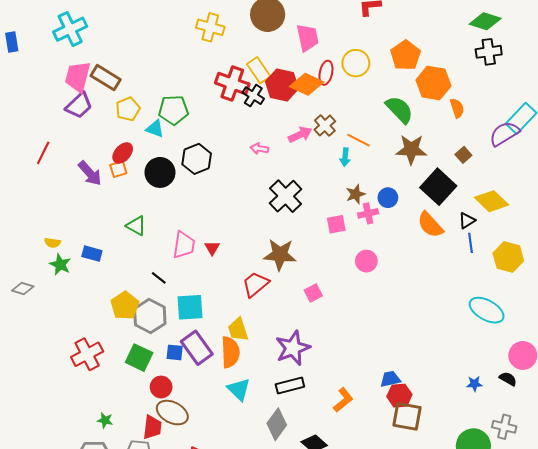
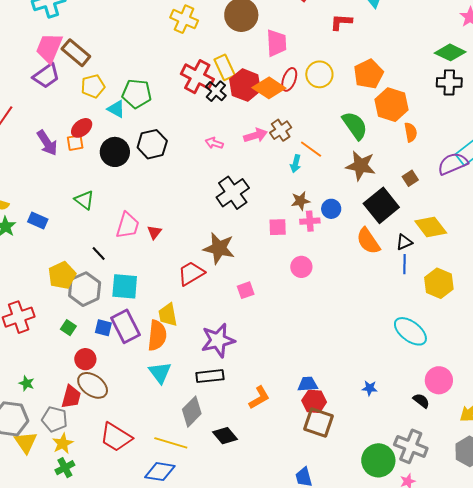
green square: (139, 358) -> (68, 328), size x0.6
blue star: (474, 384) -> (370, 388), moved
gray cross: (504, 427) -> (411, 446), size x1.4

